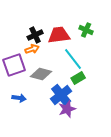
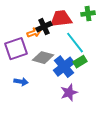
green cross: (86, 30) -> (88, 14), turned -32
black cross: (35, 35) -> (44, 27), moved
blue cross: (61, 95) -> (64, 67), moved

